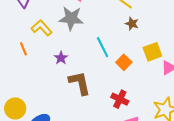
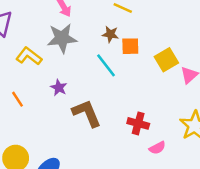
brown star: (132, 24) -> (110, 34), moved
orange line: (23, 49) -> (18, 99), moved
orange square: (124, 62) -> (130, 46), moved, turned -35

